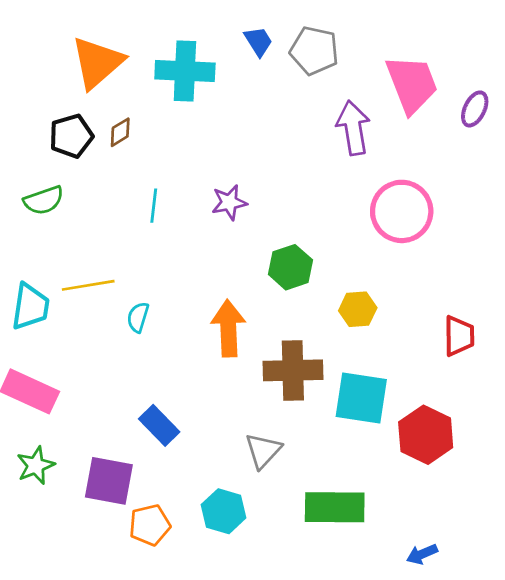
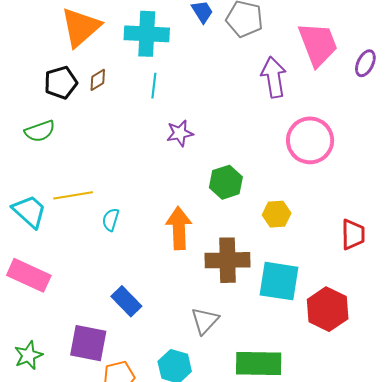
cyan line: (154, 206) -> (154, 86), moved
cyan trapezoid: (30, 307) -> (29, 211), turned -57
green star: (36, 465) -> (28, 355), moved

